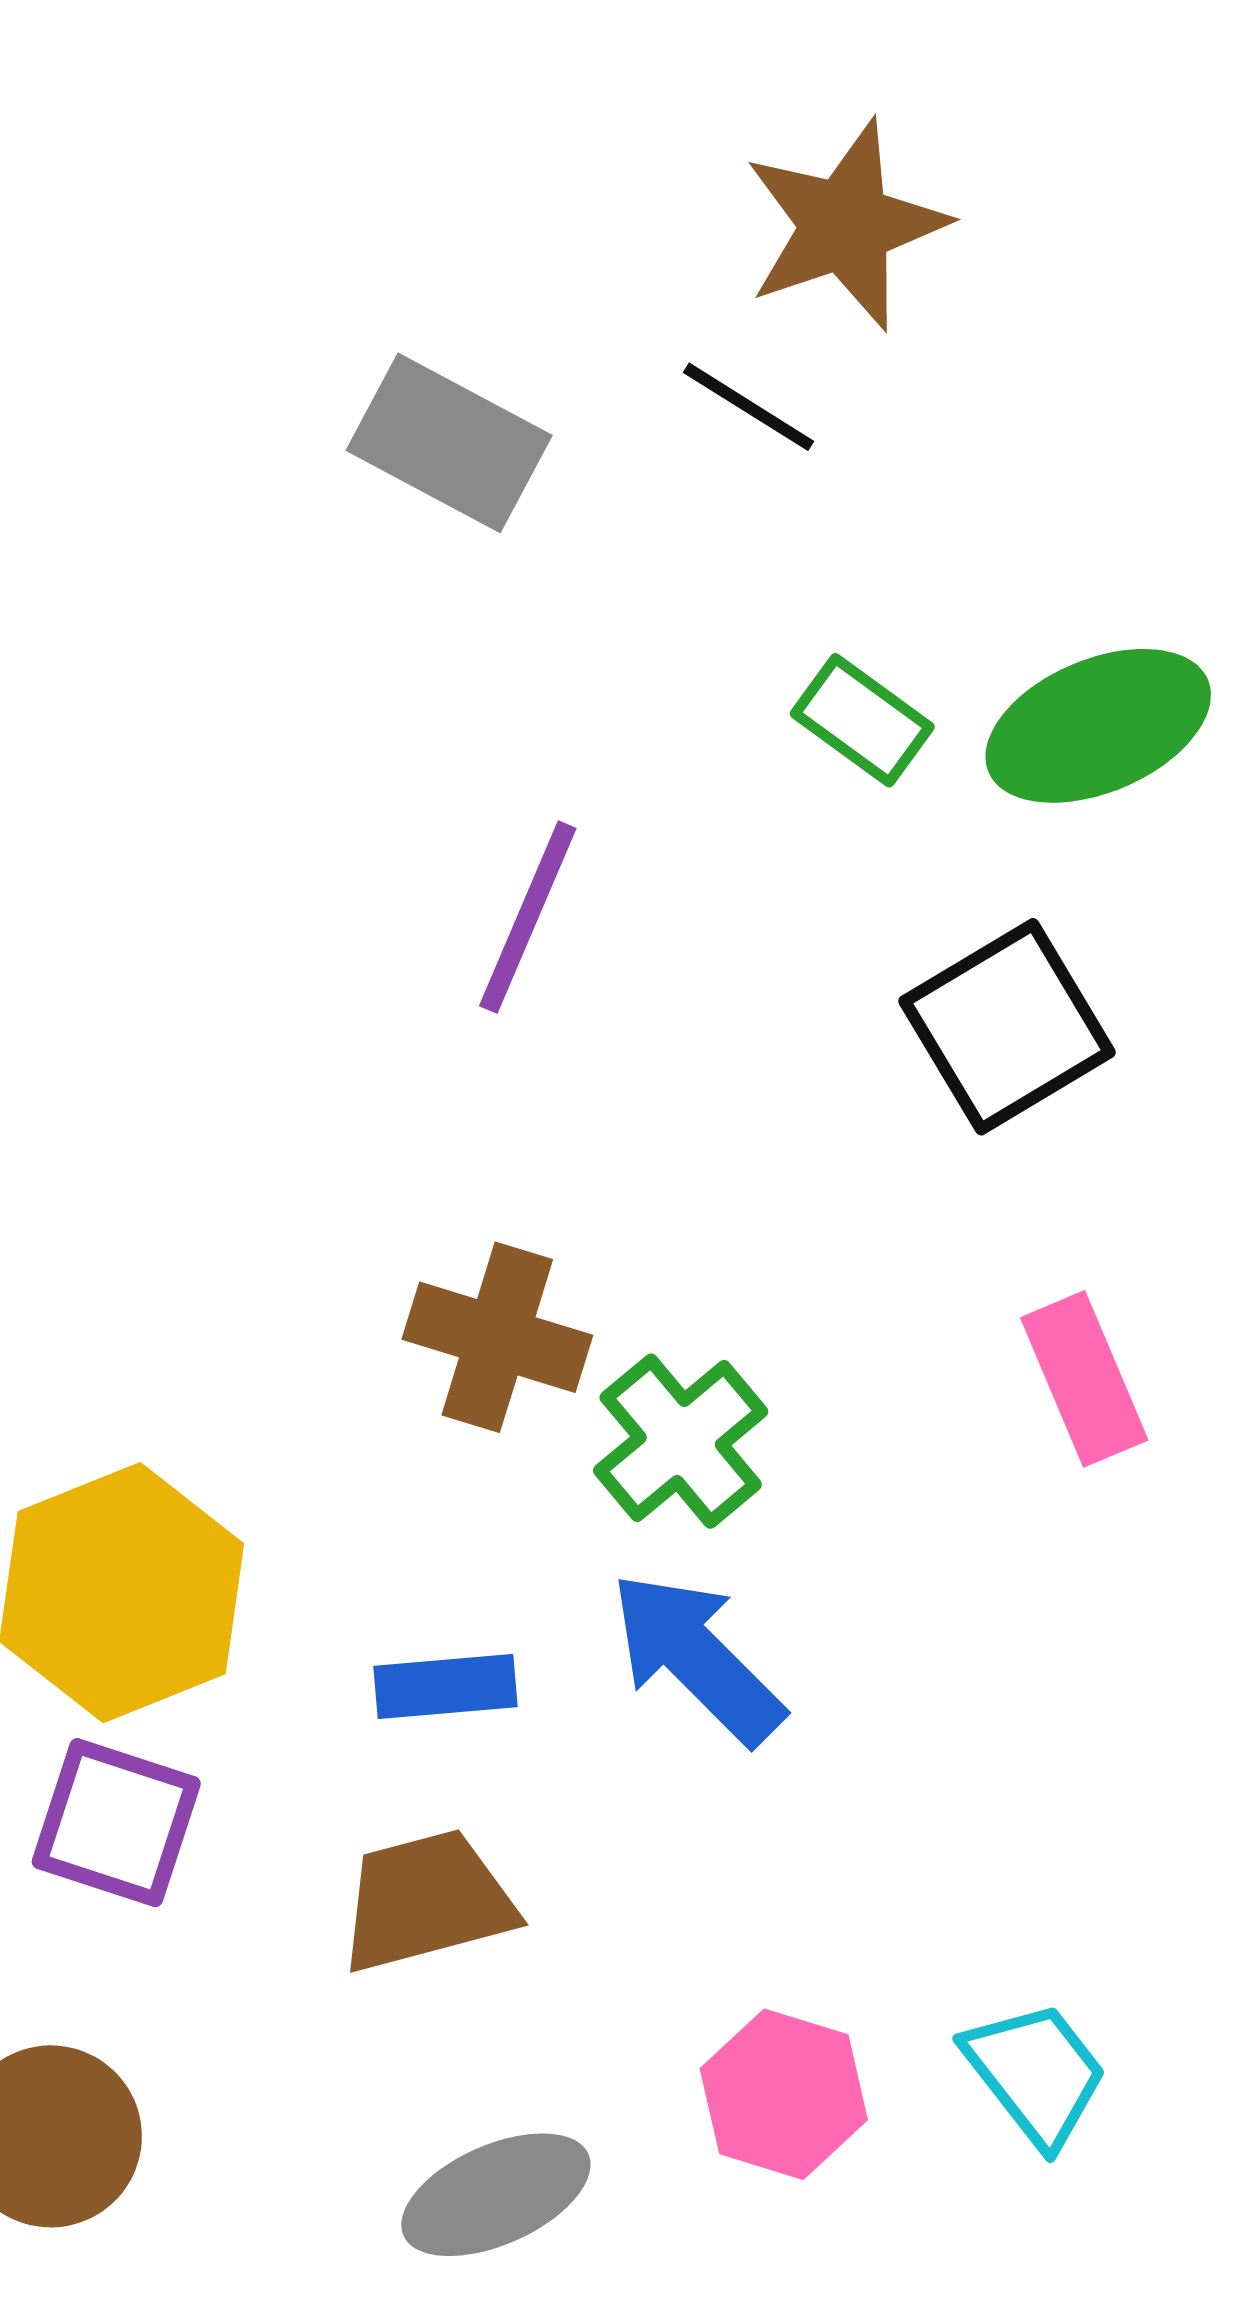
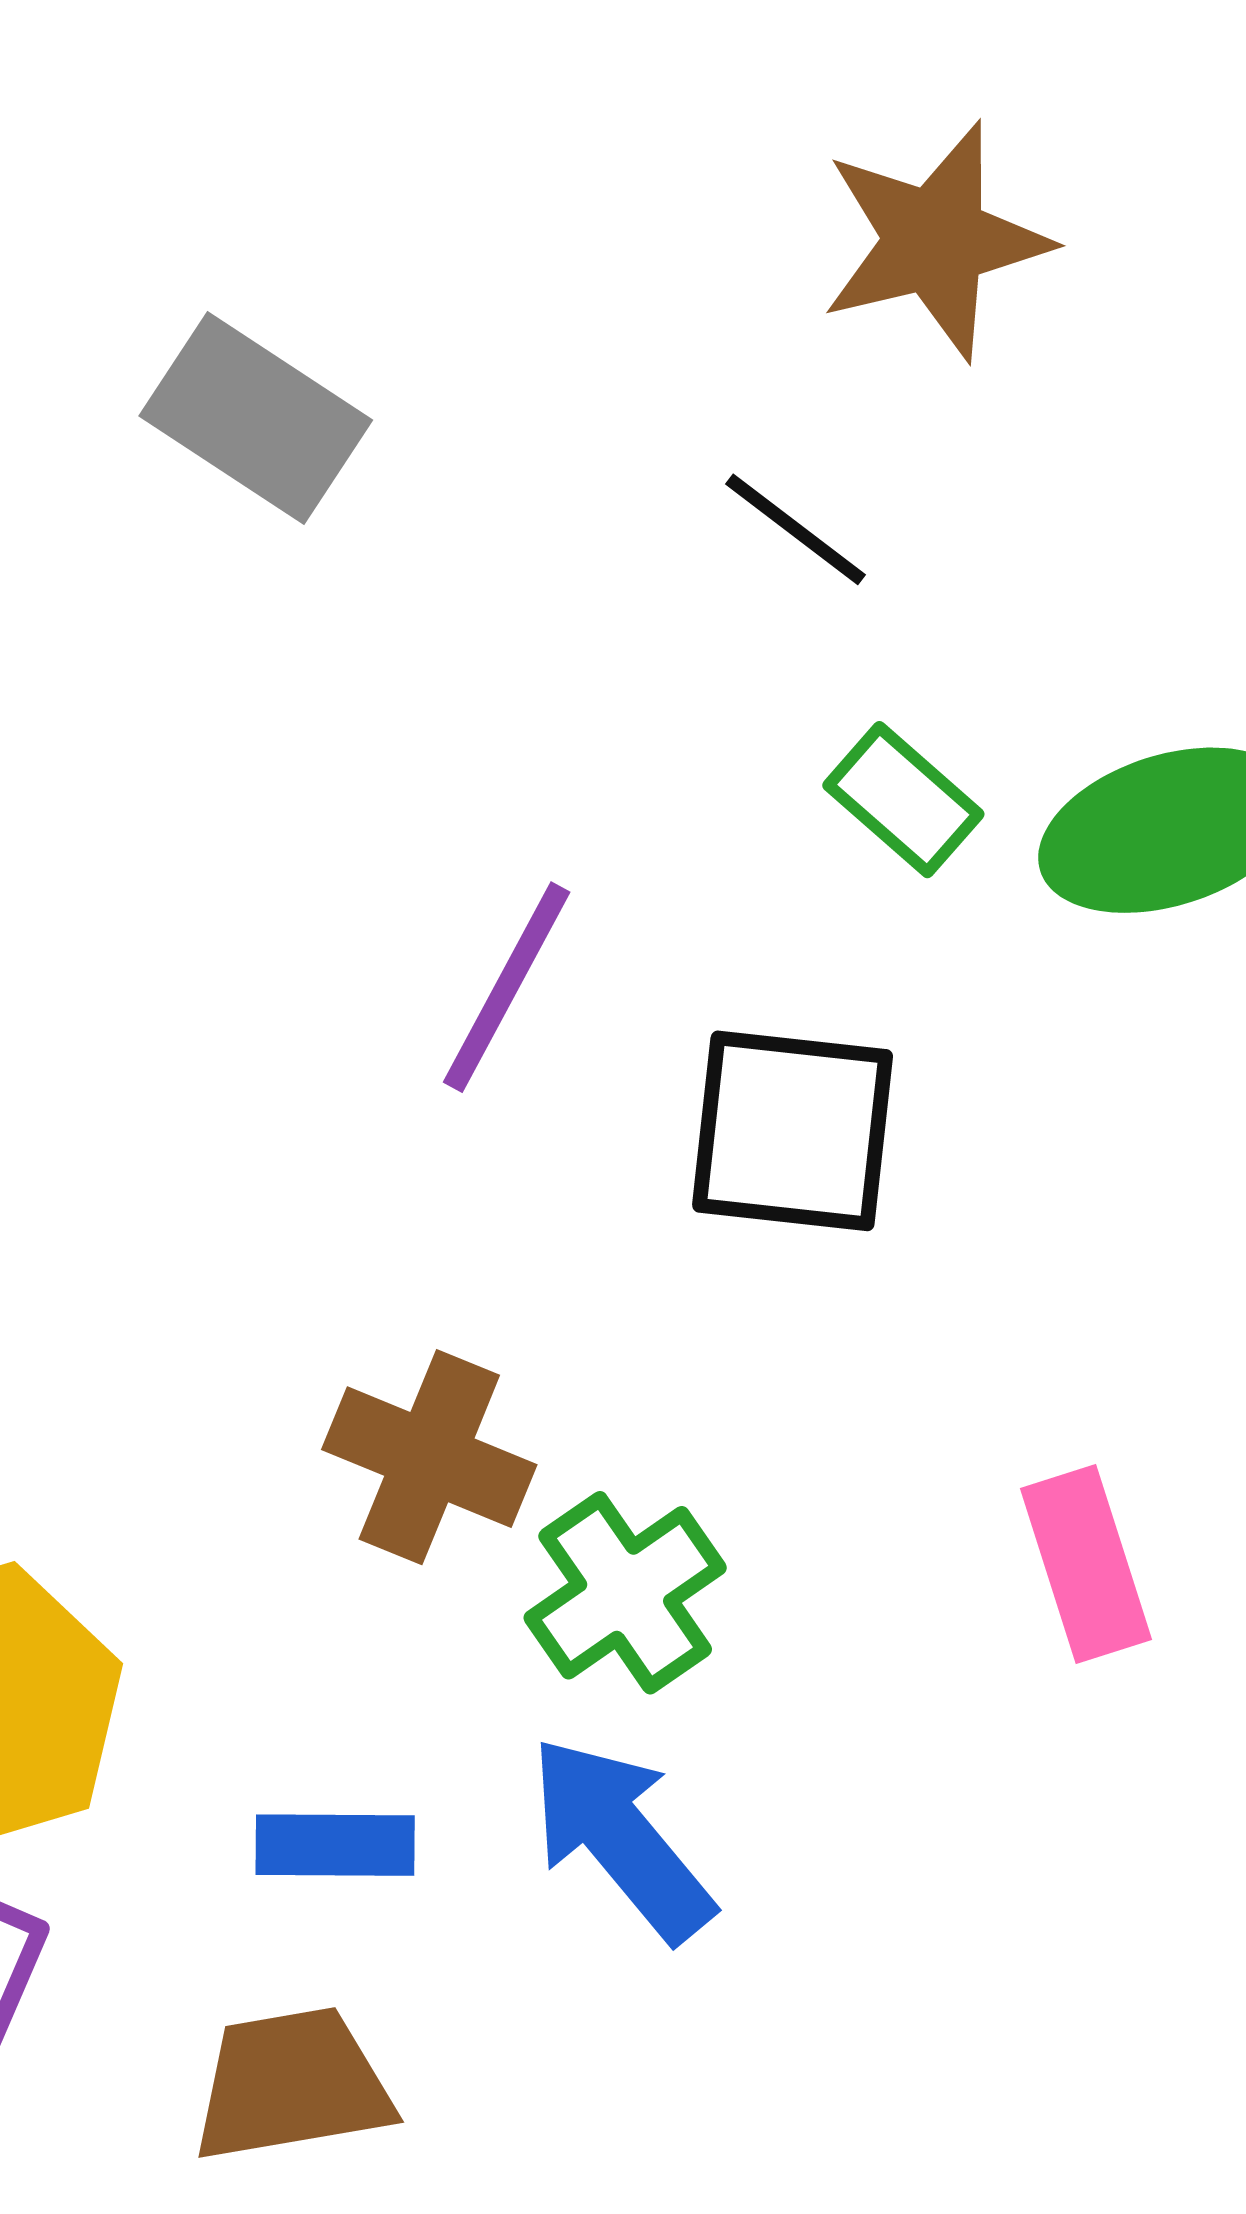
black line: (749, 407) -> (796, 529), moved
gray rectangle: (449, 443) -> (256, 418), moved
black square: (1007, 1027) -> (793, 1131), moved, turned 32

